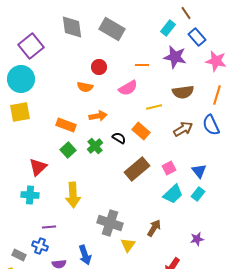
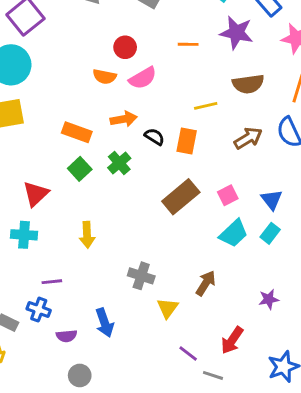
pink semicircle: (128, 88) -> (143, 78), moved
orange rectangle: (141, 131) -> (187, 141), turned 60
black semicircle: (119, 138) -> (154, 137), moved
yellow arrow: (73, 195) -> (87, 235), size x0.7
gray cross: (110, 223) -> (141, 276), size x0.7

